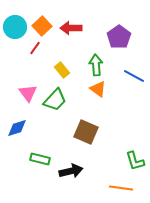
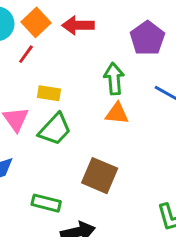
yellow rectangle: (62, 70) -> (49, 93), moved, turned -42
orange triangle: (98, 89) -> (117, 113), turned -30
green rectangle: (40, 159) -> (46, 203), moved

